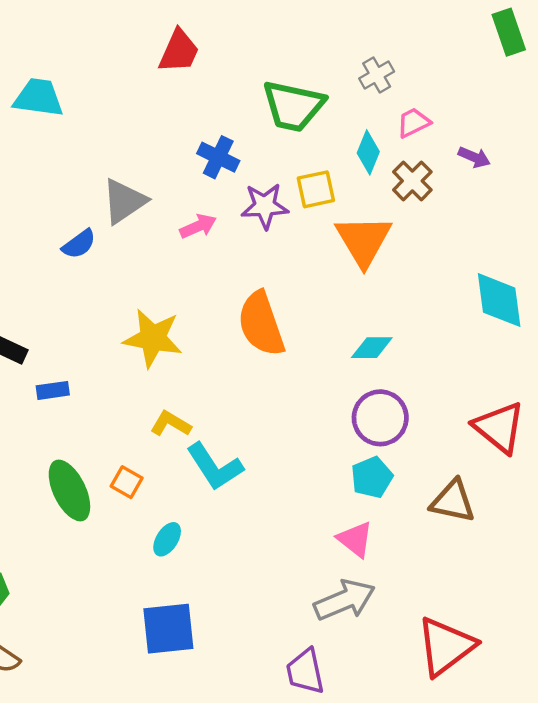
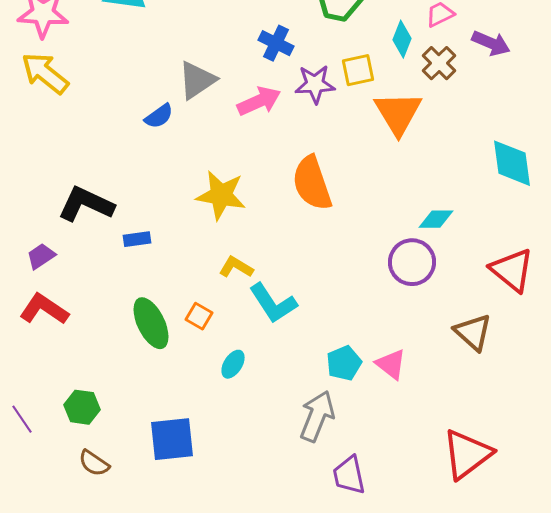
purple arrow: (474, 157) -> (491, 43), size x1.4
pink arrow: (198, 226) -> (259, 101), size x1.4
cyan diamond: (372, 348) -> (436, 219), moved
cyan pentagon: (372, 477) -> (344, 363), moved
brown triangle: (453, 501) -> (473, 332), turned 30
gray arrow: (344, 600) -> (317, 416), moved, turned -45
blue square: (168, 629) -> (172, 439), moved

